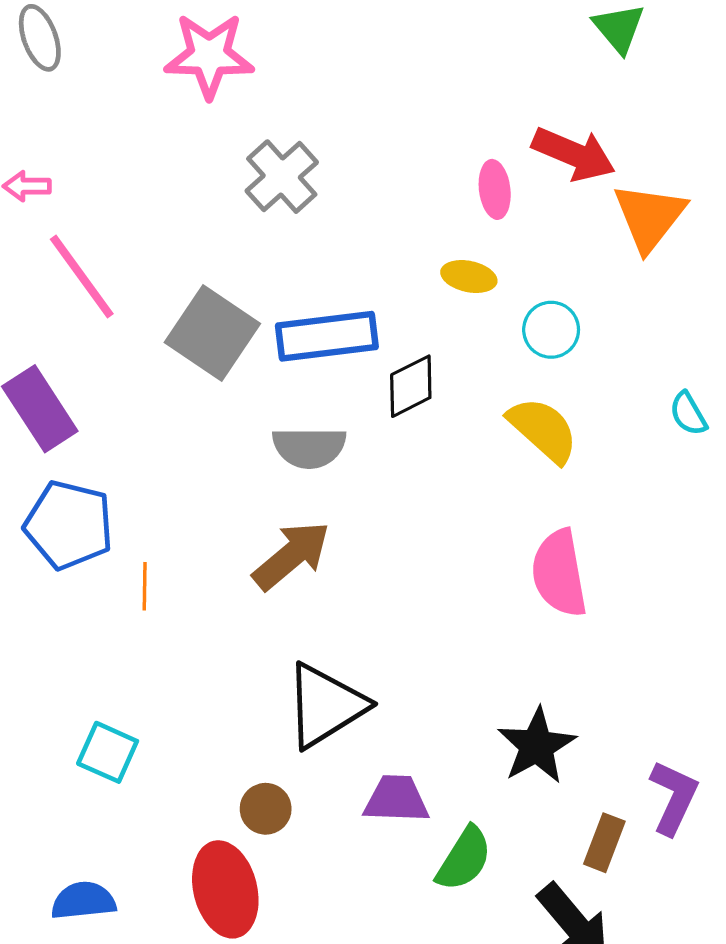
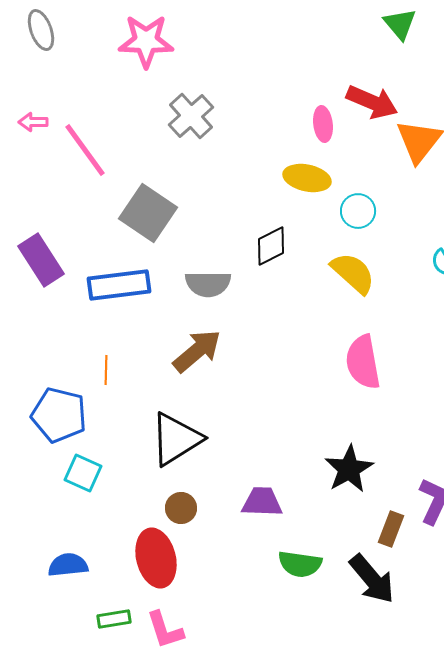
pink line: (82, 277) -> (85, 150), moved
yellow ellipse: (469, 277) -> (307, 178), size x1.4
blue rectangle: (327, 336) -> (119, 285), moved
blue pentagon: (69, 525) -> (59, 415), moved
black triangle: (325, 706) -> (176, 439), moved
green semicircle: (464, 859) -> (300, 564), moved, turned 66

